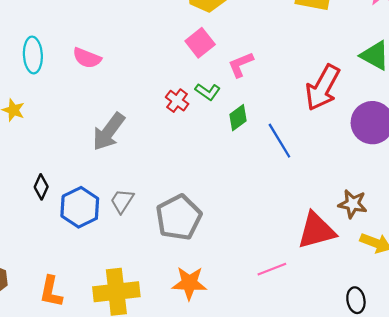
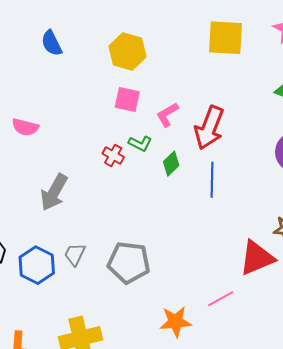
pink square: (200, 43) -> (127, 99), turned -32
red arrow: (323, 88) -> (209, 128), moved
blue line: (279, 141) -> (212, 180), turned 40
gray pentagon: (179, 217) -> (129, 262), turned -30
orange star: (189, 283) -> (176, 322), moved

